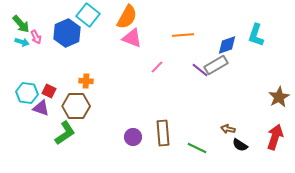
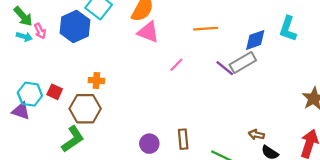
purple triangle: (41, 108) -> (21, 111), moved
brown rectangle: (163, 133) -> (183, 139), size x0.7

